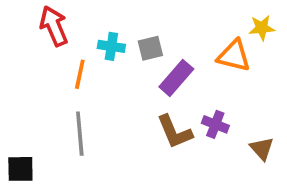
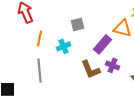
cyan cross: (111, 46) -> (64, 46), moved, turned -32
purple rectangle: (176, 78) -> (102, 44), moved

